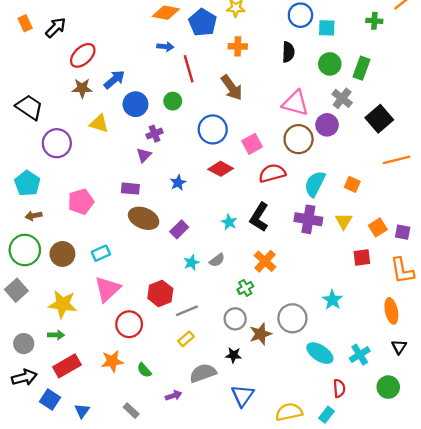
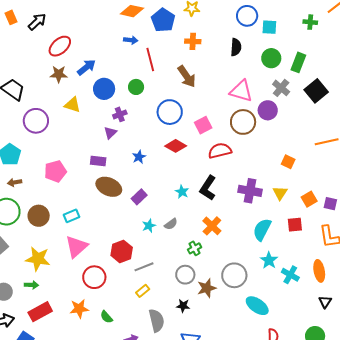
black square: (379, 119) -> (316, 91), moved
cyan semicircle: (315, 184) -> (262, 230), moved
cyan cross: (360, 355) -> (290, 275), moved, turned -30
gray semicircle: (203, 373) -> (157, 320), turned 95

